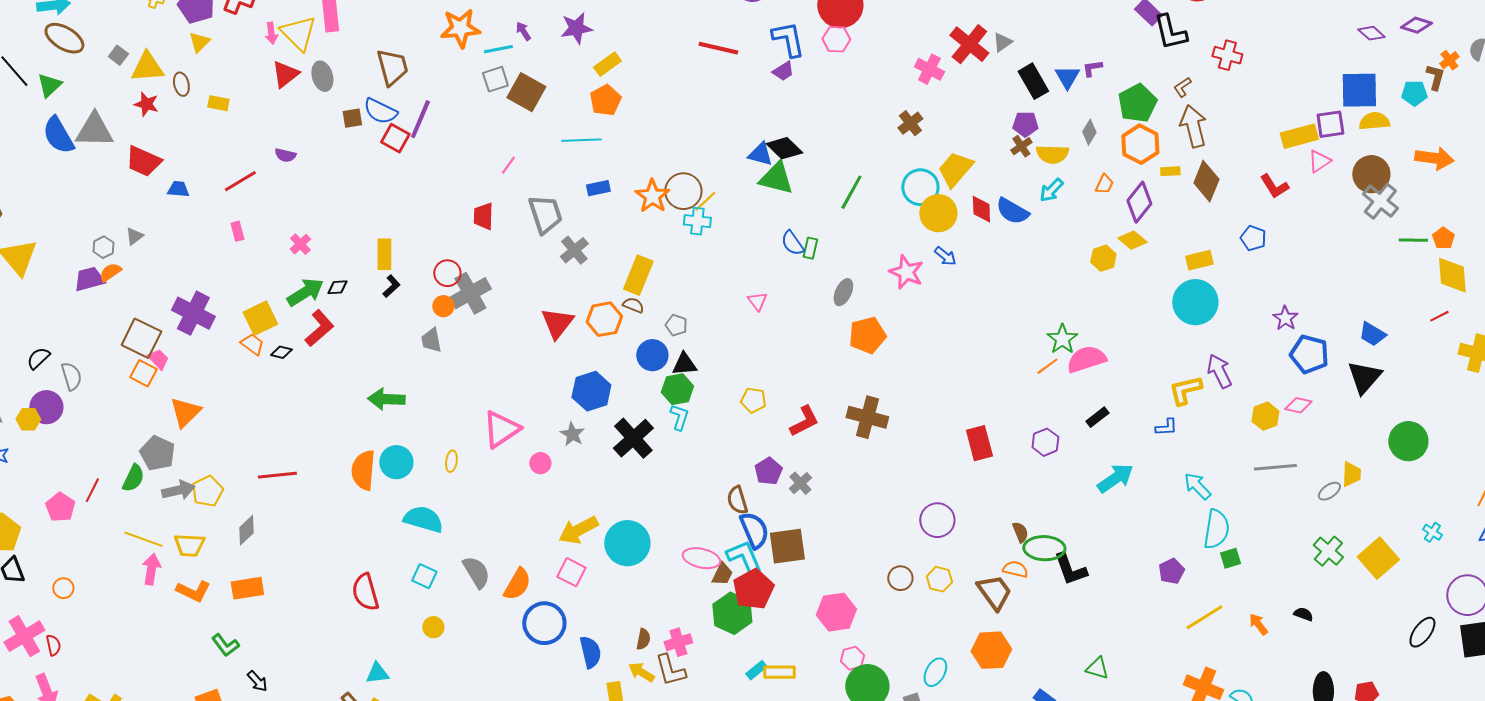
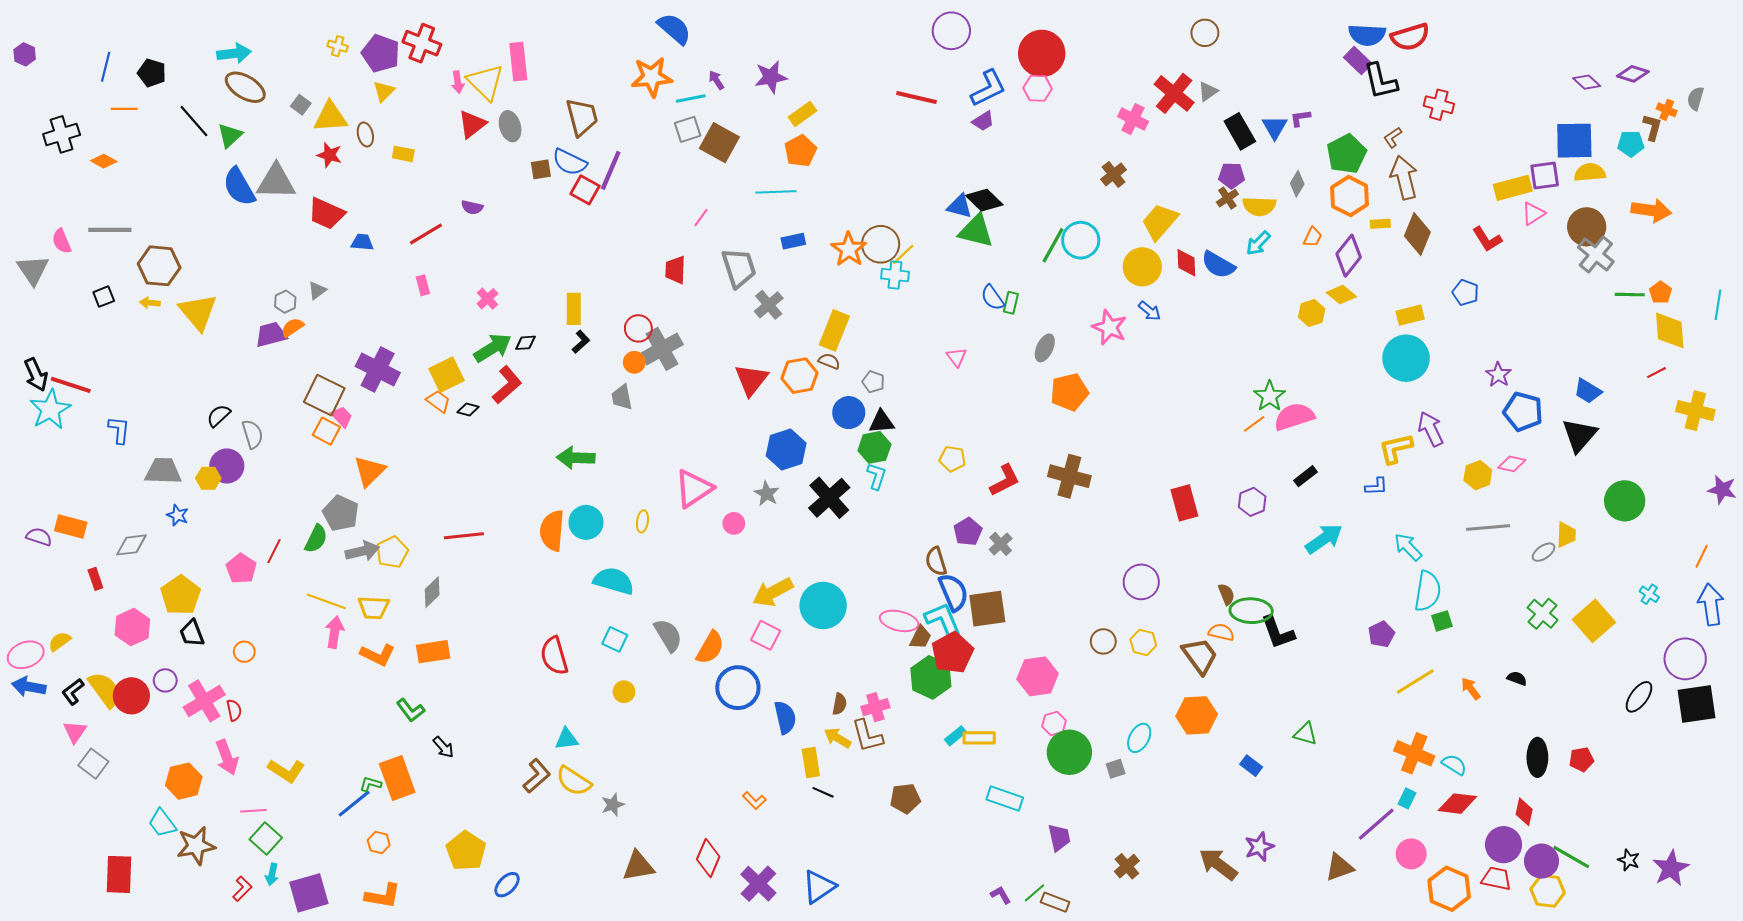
blue L-shape: (788, 39) -> (988, 88), turned 75
orange cross: (1449, 60) -> (1667, 110), turned -30
cyan circle: (920, 187) -> (1081, 240), moved

